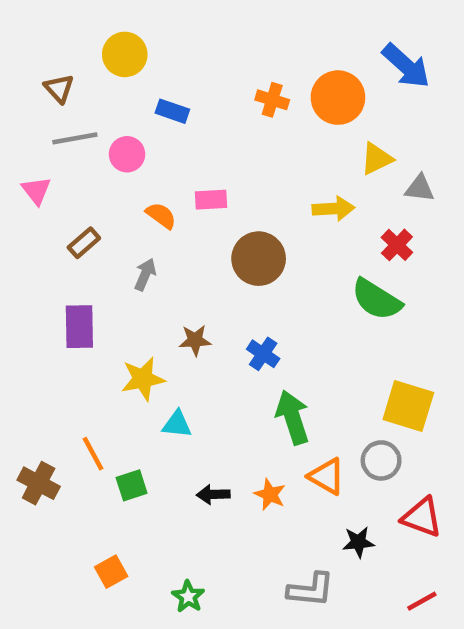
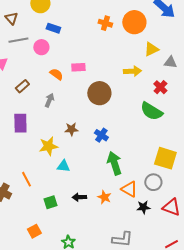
blue rectangle: (172, 111) -> (53, 28), moved
green square: (132, 485) -> (50, 202), moved
black star: (358, 542) -> (143, 207), moved

